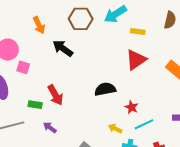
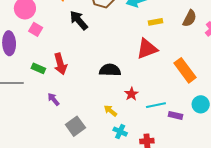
yellow rectangle: (138, 32) -> (156, 22), turned -32
cyan line: (144, 124) -> (156, 105), moved
purple arrow: (50, 128) -> (54, 99), moved

